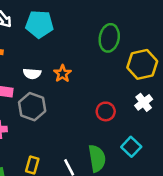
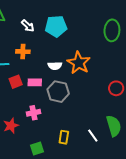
orange star: (62, 74) -> (79, 63), size x1.6

